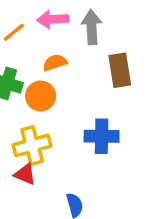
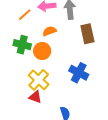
blue cross: (102, 136) -> (79, 73), turned 30
yellow cross: (32, 145) -> (39, 80), turned -30

